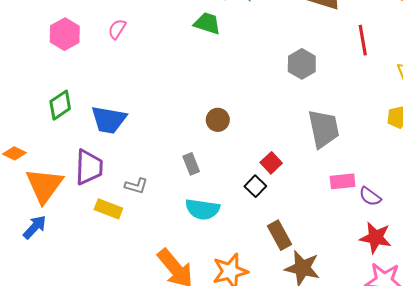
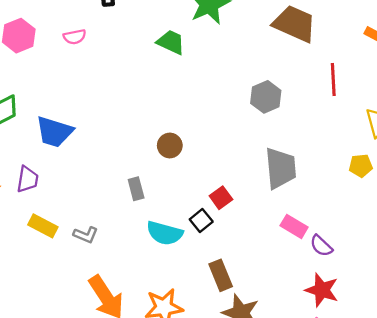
pink semicircle: (117, 29) -> (75, 37), turned -140
purple trapezoid: (89, 167) -> (28, 179), size x0.7
pink rectangle: (343, 181) -> (294, 226), turned 30
gray L-shape: (136, 186) -> (86, 235), moved
cyan semicircle: (202, 209) -> (165, 233), moved

